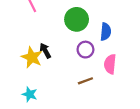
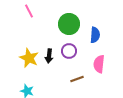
purple circle: (85, 50) -> (69, 51), moved
black arrow: (45, 51) -> (49, 56), moved, turned -144

